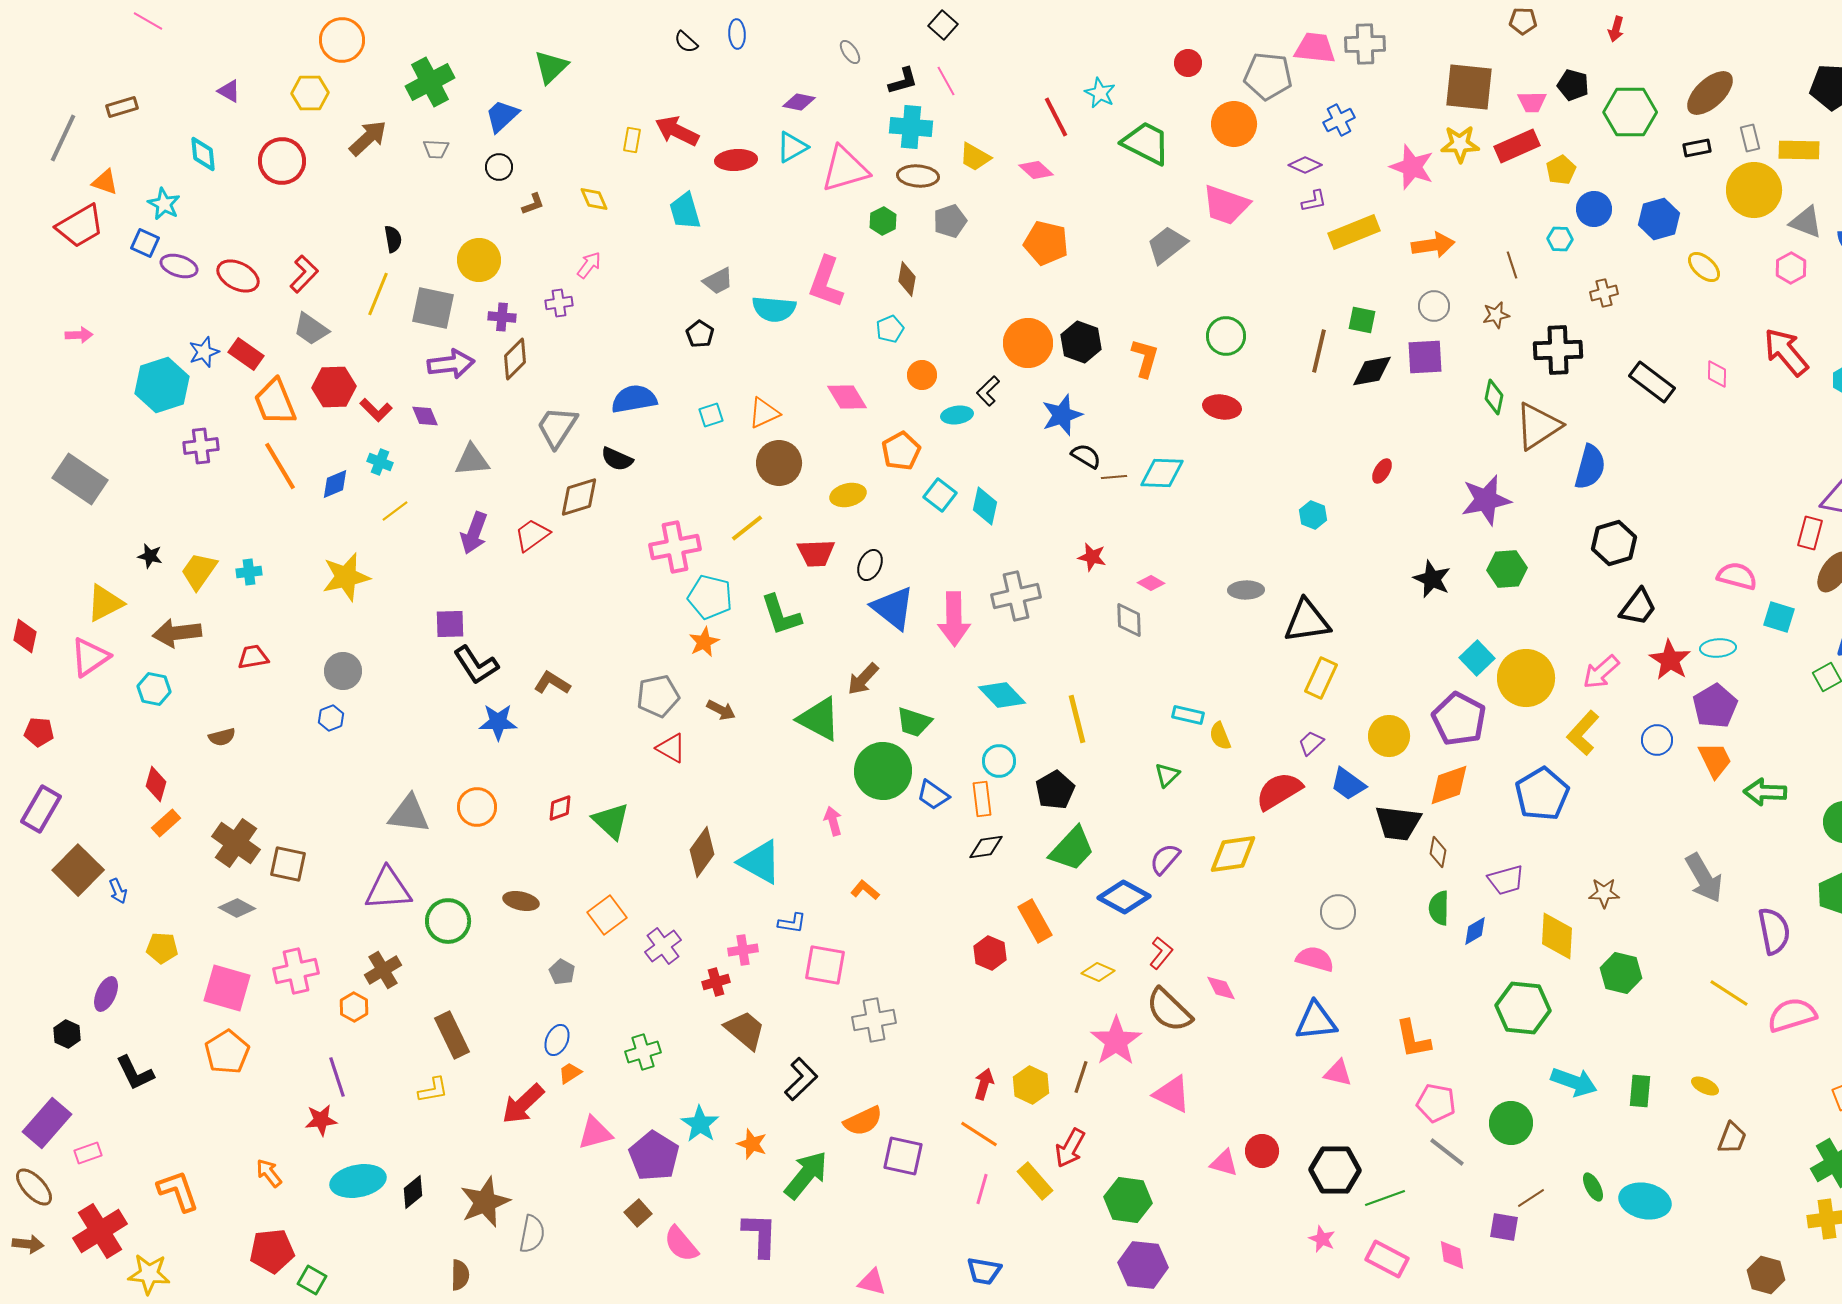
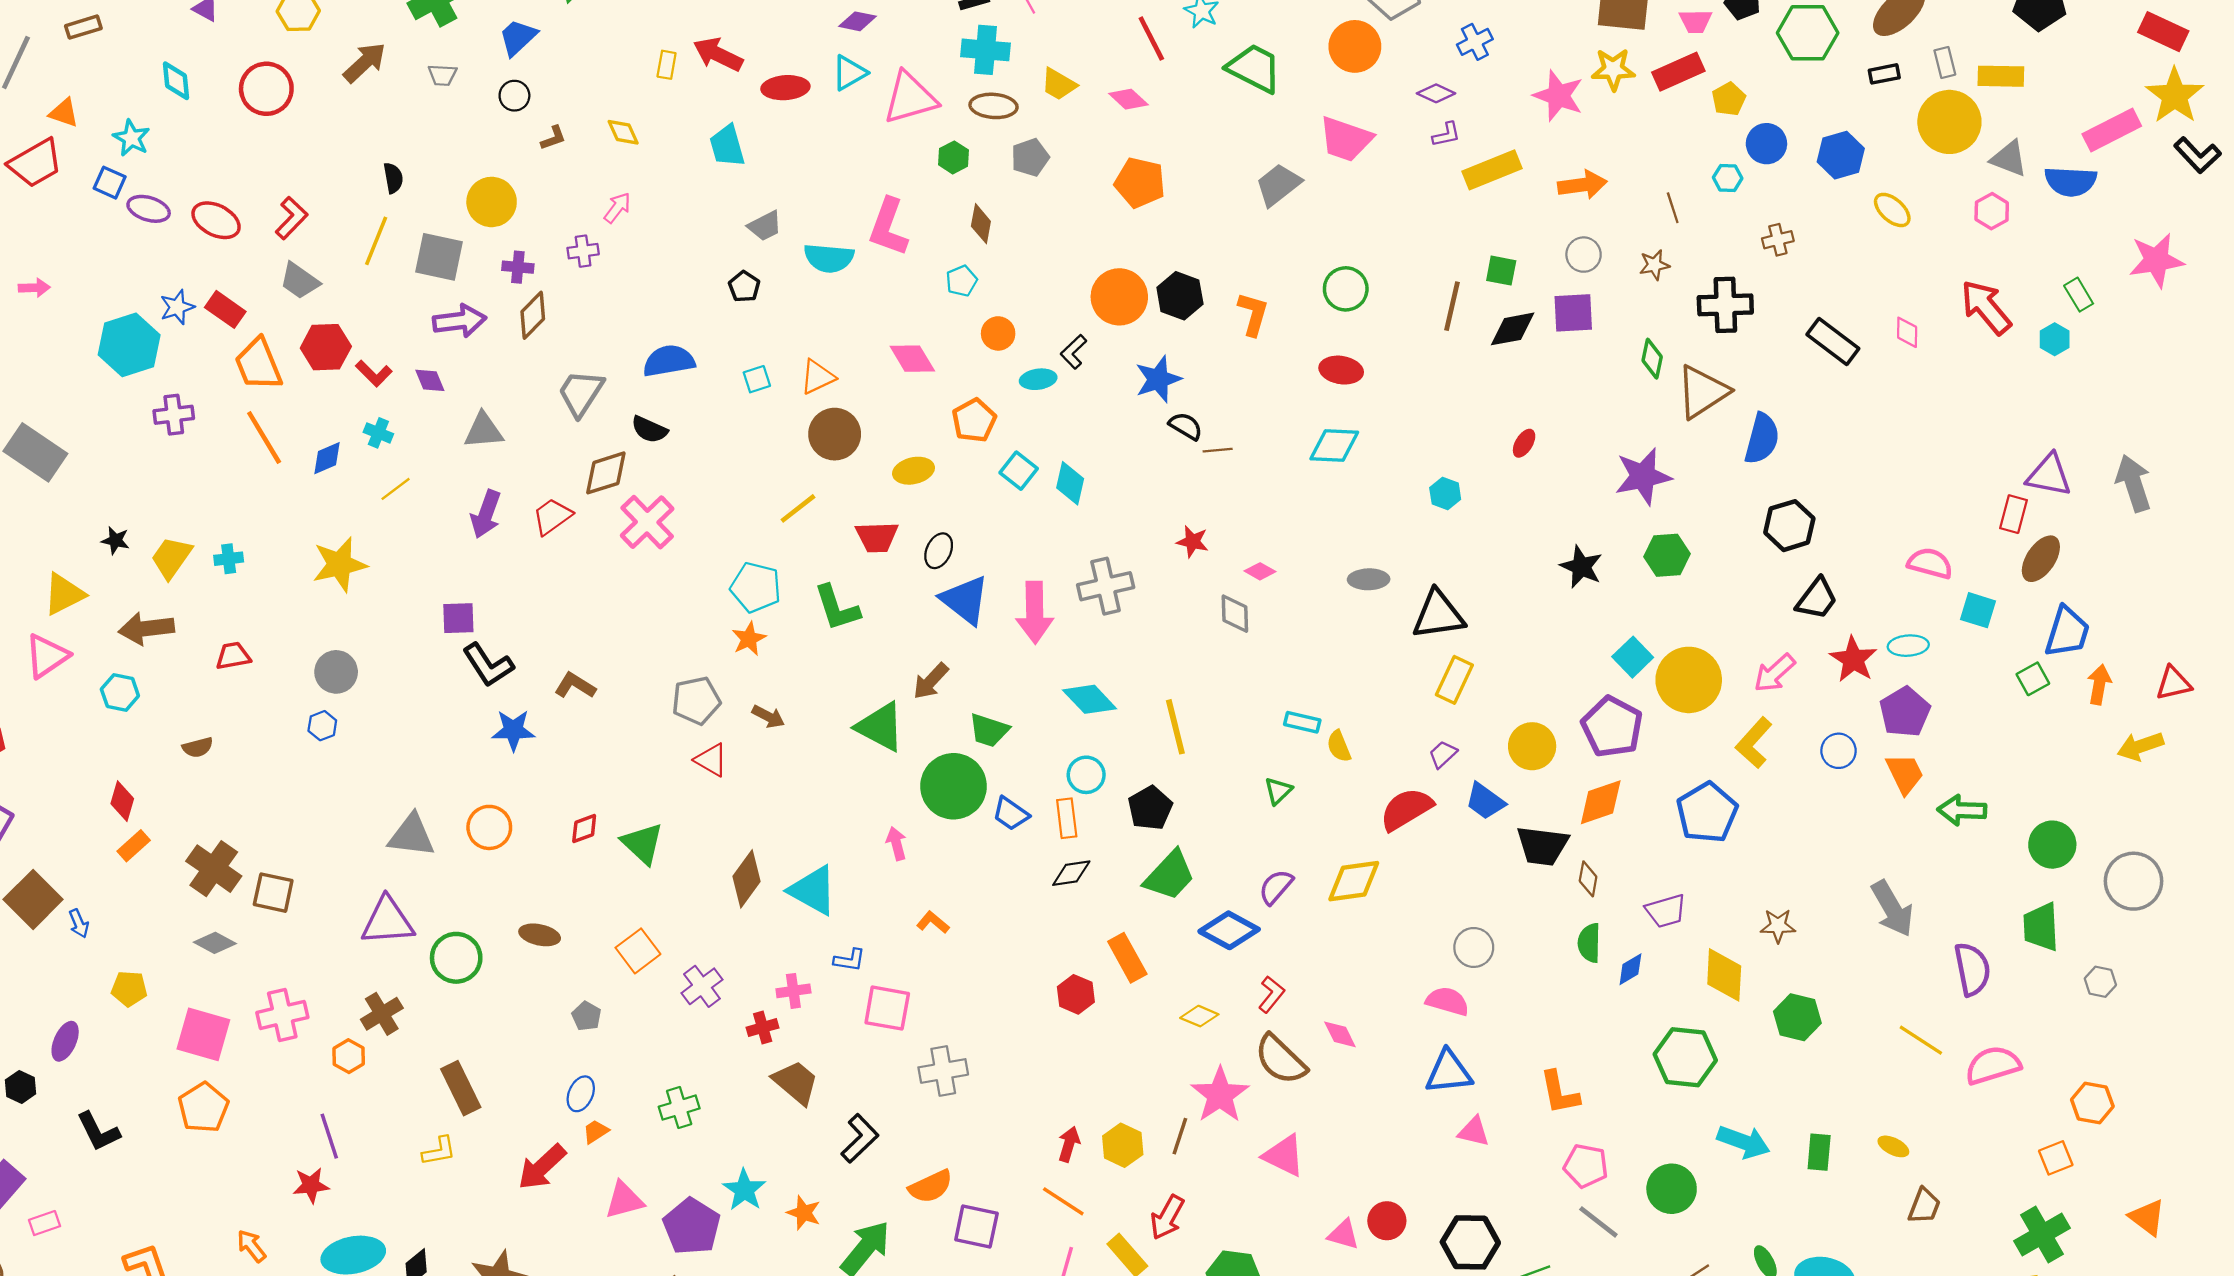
cyan diamond: (1162, 473) -> (1334, 446), moved
pink cross: (675, 547) -> (647, 522), moved, turned -33

